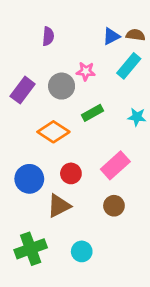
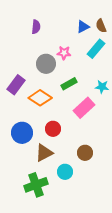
brown semicircle: (136, 35) -> (101, 26), turned -120
purple rectangle: (23, 90) -> (16, 85), moved
pink rectangle: (115, 165) -> (84, 108), moved
green cross: (31, 249) -> (36, 185), moved
cyan circle: (82, 251) -> (65, 172), moved

